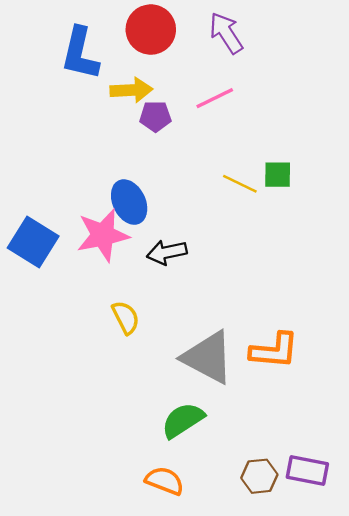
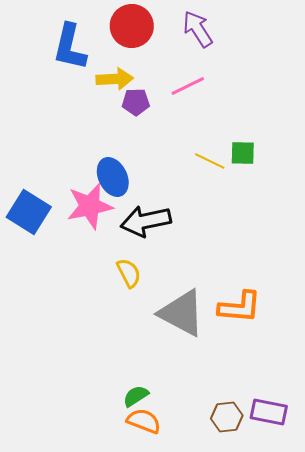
black arrow: (167, 252) -> (146, 221), size x1.4
yellow semicircle: (126, 317) -> (129, 273), moved
green semicircle: (183, 420) -> (136, 396), moved, size x0.7

